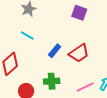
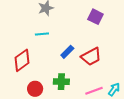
cyan line: (27, 35) -> (42, 34), turned -40

